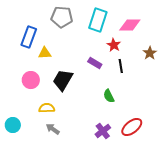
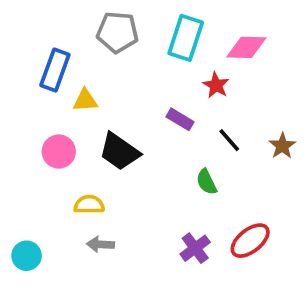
brown star: (150, 53) -> (282, 146), moved
black line: (121, 66) -> (229, 140), moved, turned -32
black trapezoid: (63, 80) -> (119, 152), turned -85
cyan circle: (13, 125) -> (27, 256), moved
gray arrow: (53, 129) -> (100, 244), turned -32

